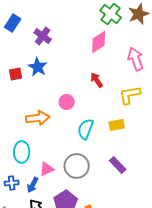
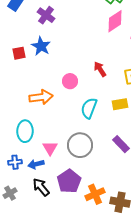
pink diamond: (99, 42) -> (115, 21), moved
red arrow: (97, 80) -> (100, 69), moved
pink triangle: (47, 169) -> (50, 148), turned -35
blue arrow: (33, 185) -> (36, 164), turned 49

